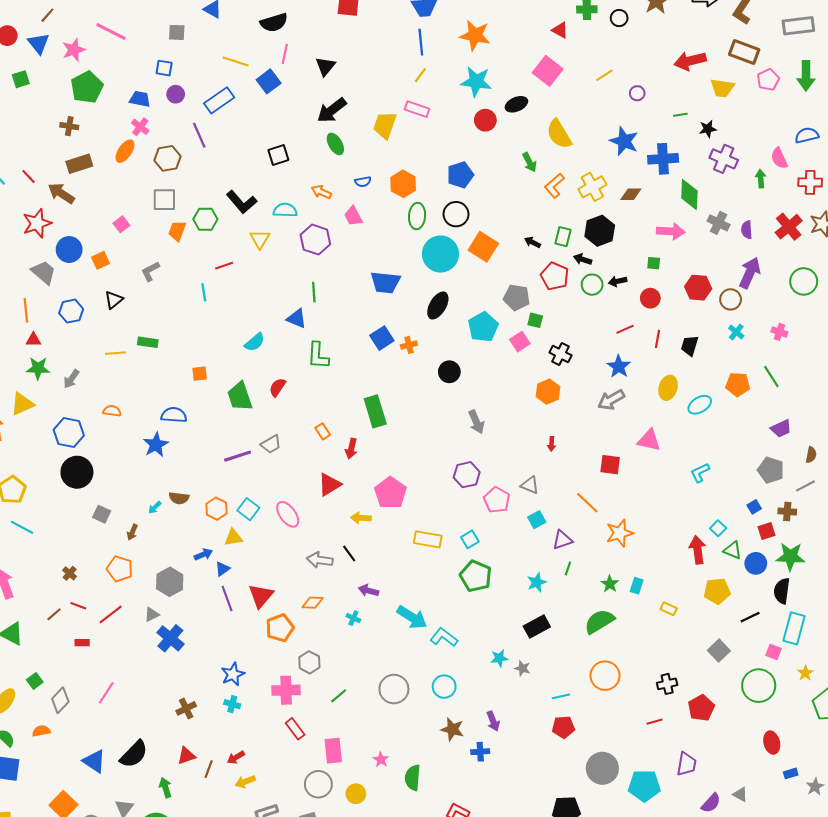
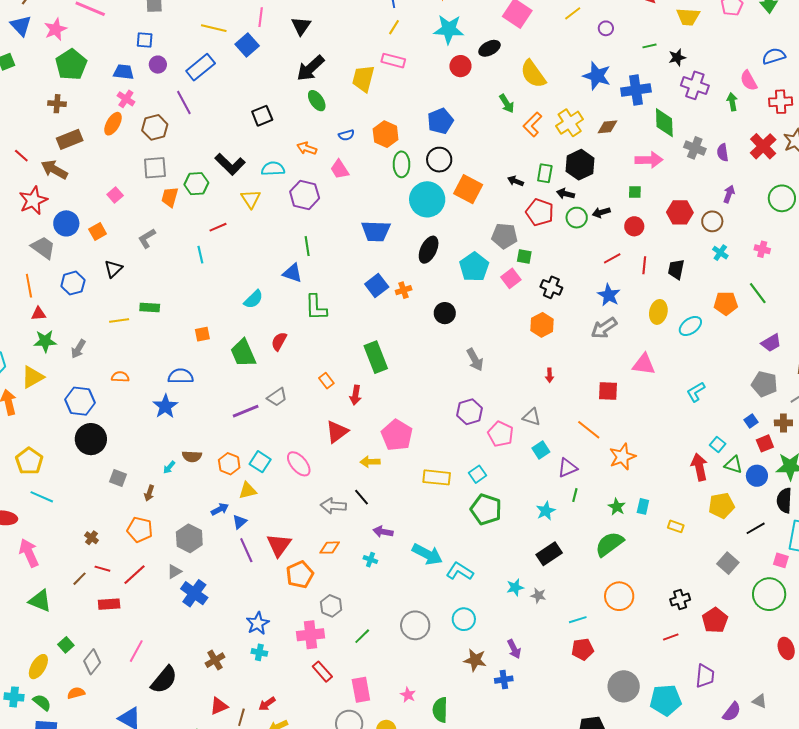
purple arrow: (750, 273) -> (729, 194), size x0.6
red rectangle: (82, 643) -> (109, 604), size x1.5
black semicircle: (134, 754) -> (164, 680), moved

